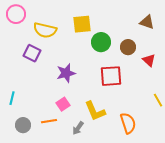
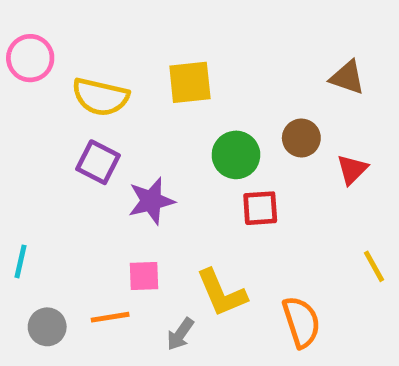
green circle: (101, 42) -> (236, 155), moved
purple square: (32, 53) -> (98, 162), moved
red triangle: (149, 60) -> (352, 169), turned 32
red square: (111, 76) -> (260, 208), size x0.7
pink square: (63, 104) -> (144, 276), turned 32

